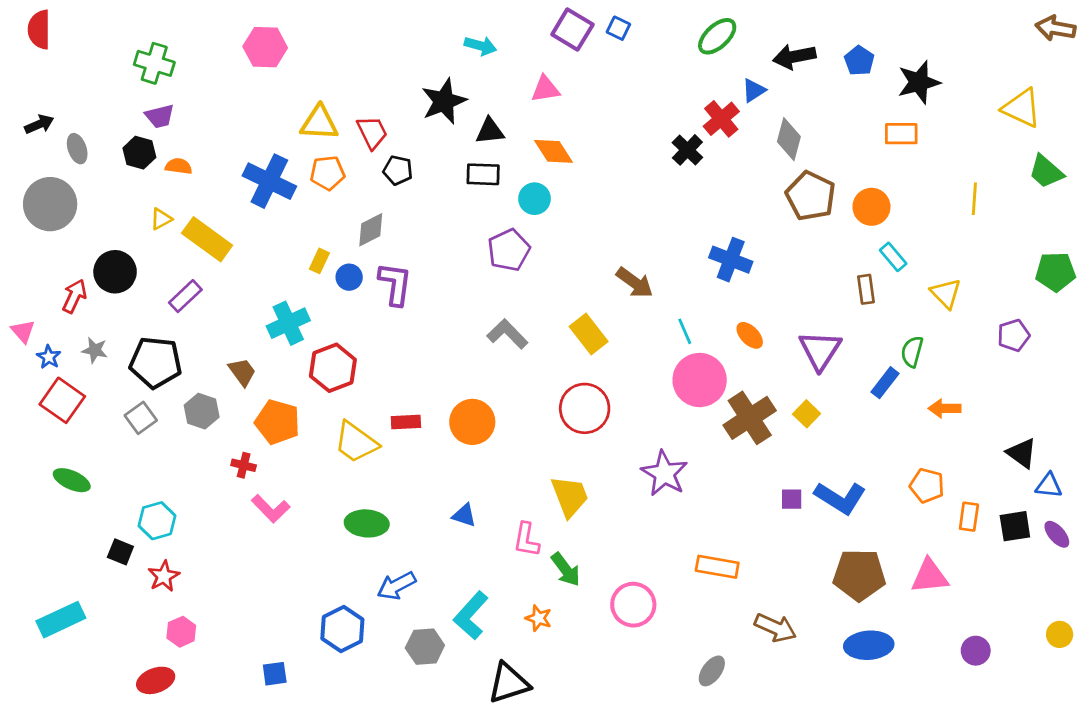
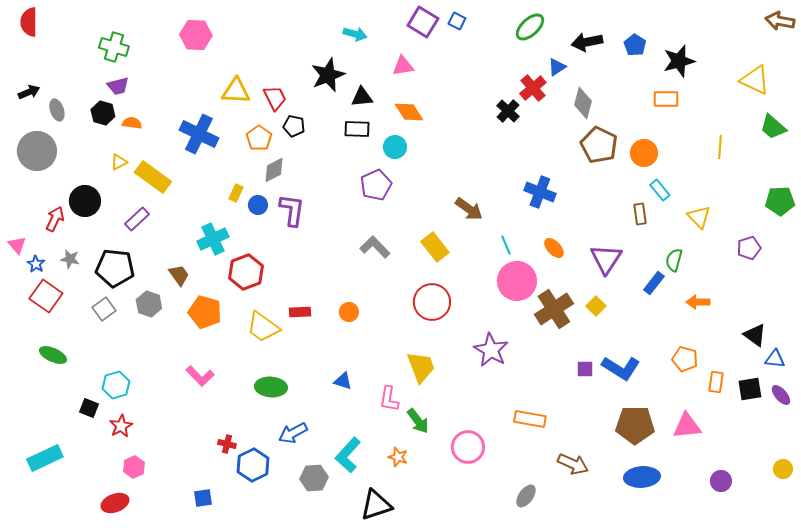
orange pentagon: (327, 173) -> (259, 138), moved, turned -30
orange circle: (472, 422) -> (349, 312), size x0.6
red cross: (244, 465) -> (227, 444), moved

